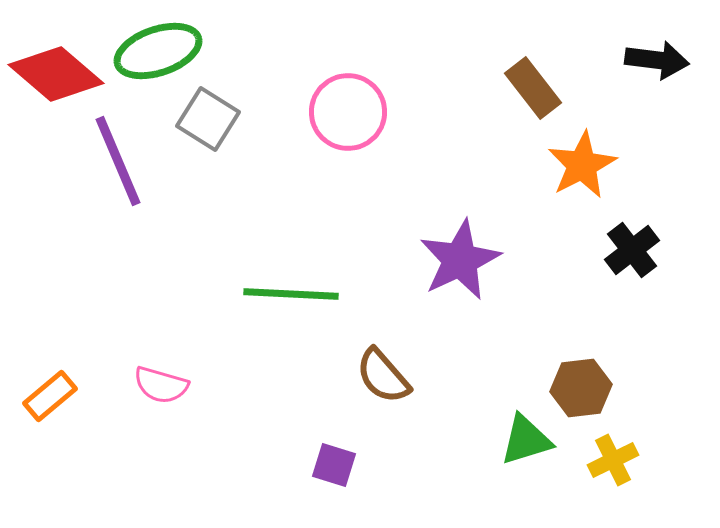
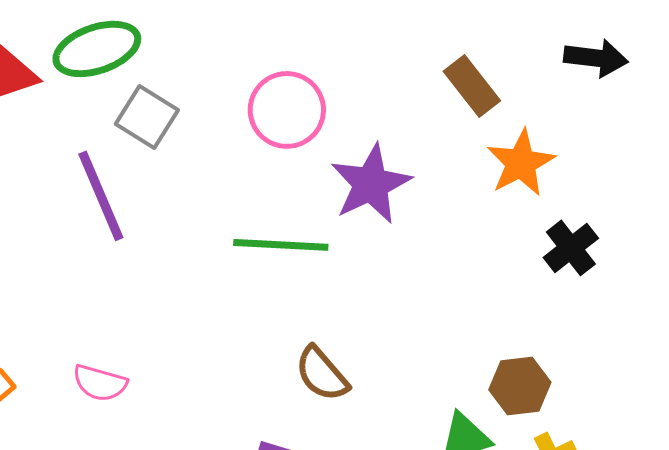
purple line: (118, 161) -> (101, 196), moved
purple star: (460, 260) -> (371, 184), moved
green line: (291, 294) -> (281, 245), moved

